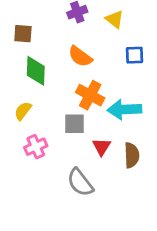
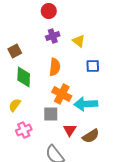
brown square: (23, 34) -> (15, 51), turned -32
orange semicircle: (80, 57) -> (55, 67), turned -120
brown semicircle: (132, 155) -> (91, 136), turned 60

